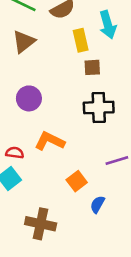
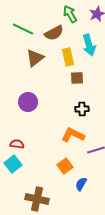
brown triangle: (24, 42) -> (35, 58), moved
black cross: (99, 107) -> (82, 109), size x0.6
orange L-shape: (50, 141) -> (73, 135), moved

